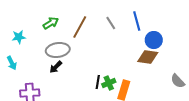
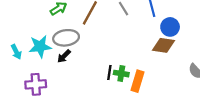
cyan star: (19, 37) -> (40, 46), moved, size x1.5
green cross: (109, 83) -> (121, 74), turned 32

